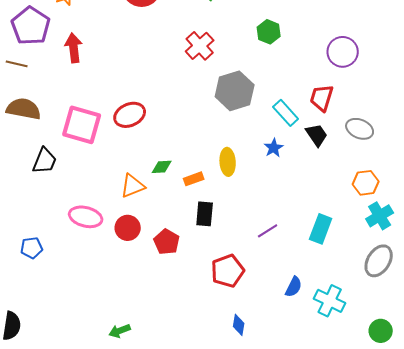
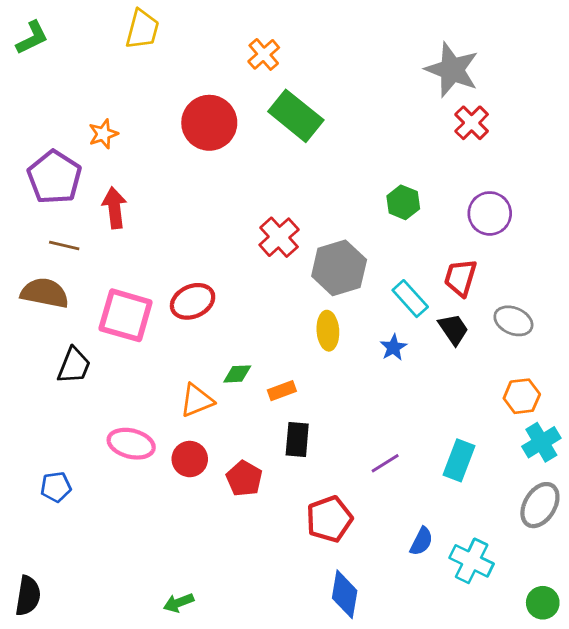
green hexagon: (269, 32) -> (403, 202), moved
red cross: (200, 46) -> (279, 237), moved
brown line: (17, 64) -> (64, 246), moved
yellow ellipse: (228, 162) -> (328, 331), moved
blue diamond: (239, 325) -> (345, 594), size x1.6

